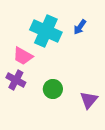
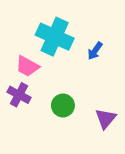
blue arrow: (80, 27) -> (95, 51), moved

